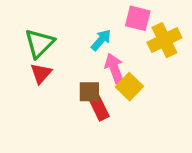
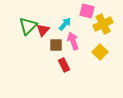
red triangle: (41, 73) -> (43, 30), moved
yellow square: (129, 87) -> (100, 52), moved
brown square: (89, 92) -> (56, 45), moved

